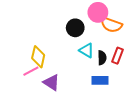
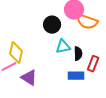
cyan triangle: (87, 50) -> (63, 47), turned -42
red rectangle: (117, 56) -> (93, 64), moved

